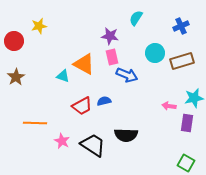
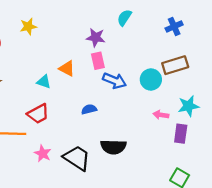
yellow star: (39, 26) -> (28, 26), moved
cyan circle: (155, 53) -> (151, 79), moved
orange triangle: (84, 64) -> (67, 68), size x0.7
red trapezoid: (82, 106) -> (38, 114), moved

